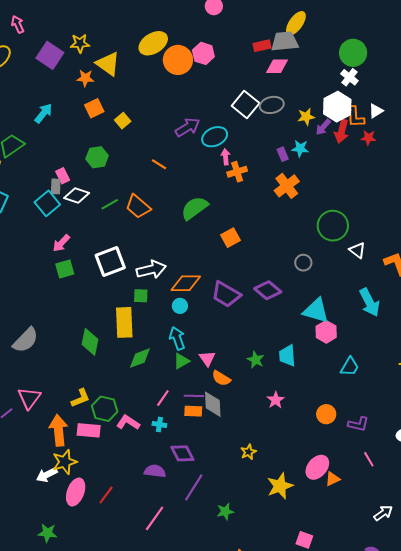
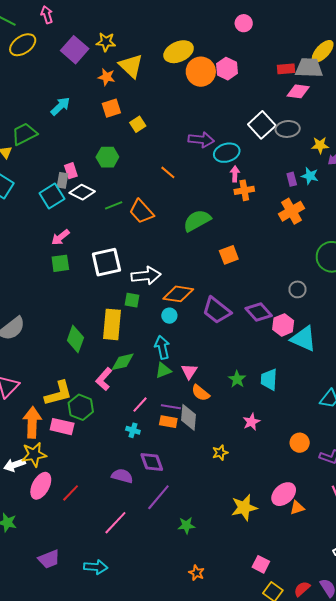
purple arrow: (188, 127) -> (201, 140), turned 30
pink hexagon: (326, 332) -> (283, 325), moved
yellow L-shape: (80, 398) -> (58, 393), size x1.4
pink L-shape: (128, 423) -> (104, 379), moved, turned -90
yellow star: (249, 452) -> (220, 453), moved

